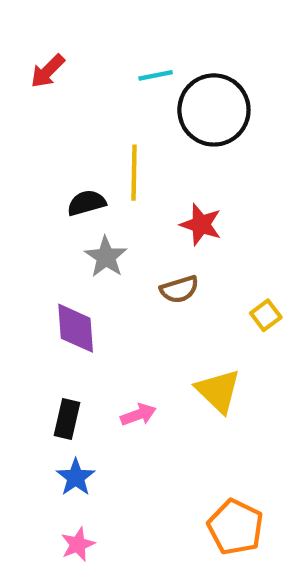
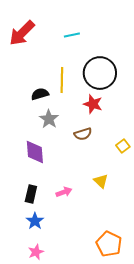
red arrow: (48, 71) -> (22, 33), size x1.6
black circle: (214, 110) -> (100, 73), moved
yellow triangle: (218, 391) -> (101, 181), size x0.7

